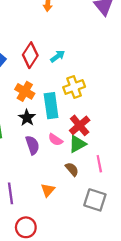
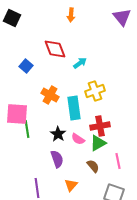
red diamond: (30, 55) -> (55, 49), moved, turned -55
black star: (27, 118) -> (58, 134), moved
red cross: (80, 125) -> (100, 126), turned 30
purple semicircle: (32, 145) -> (57, 159), moved

